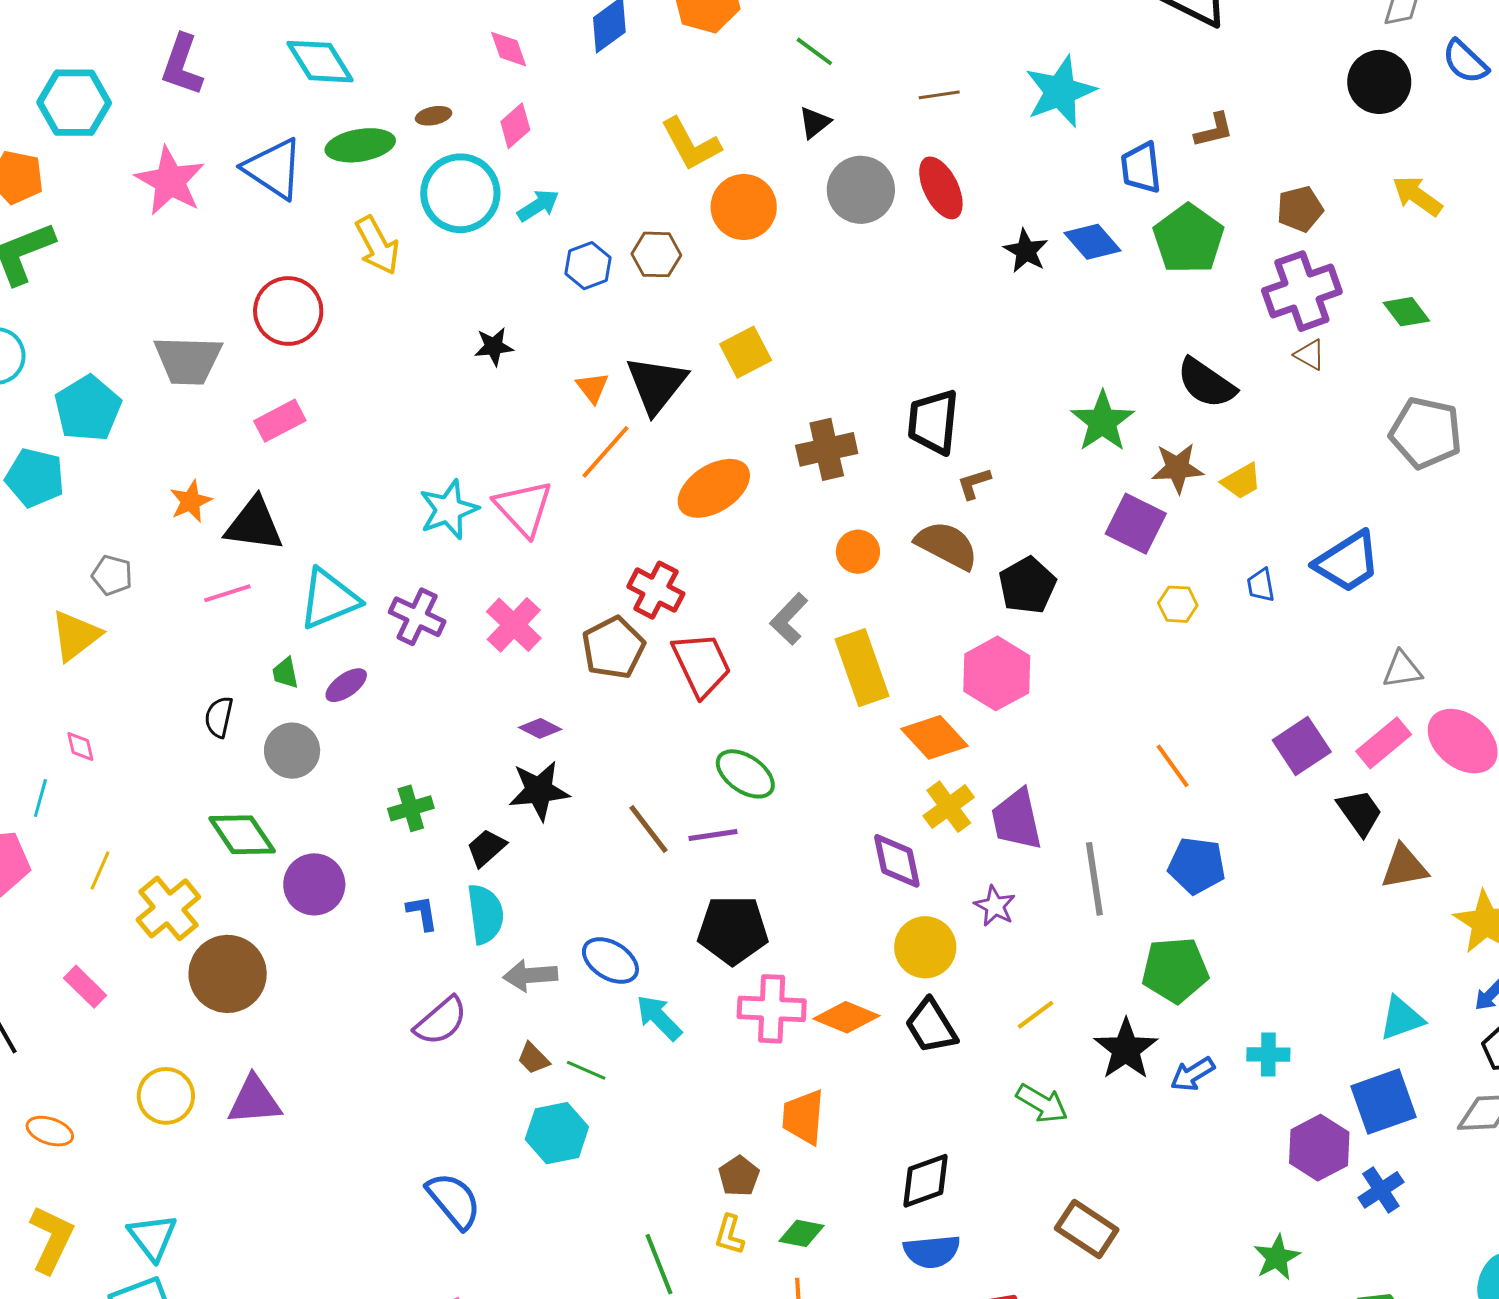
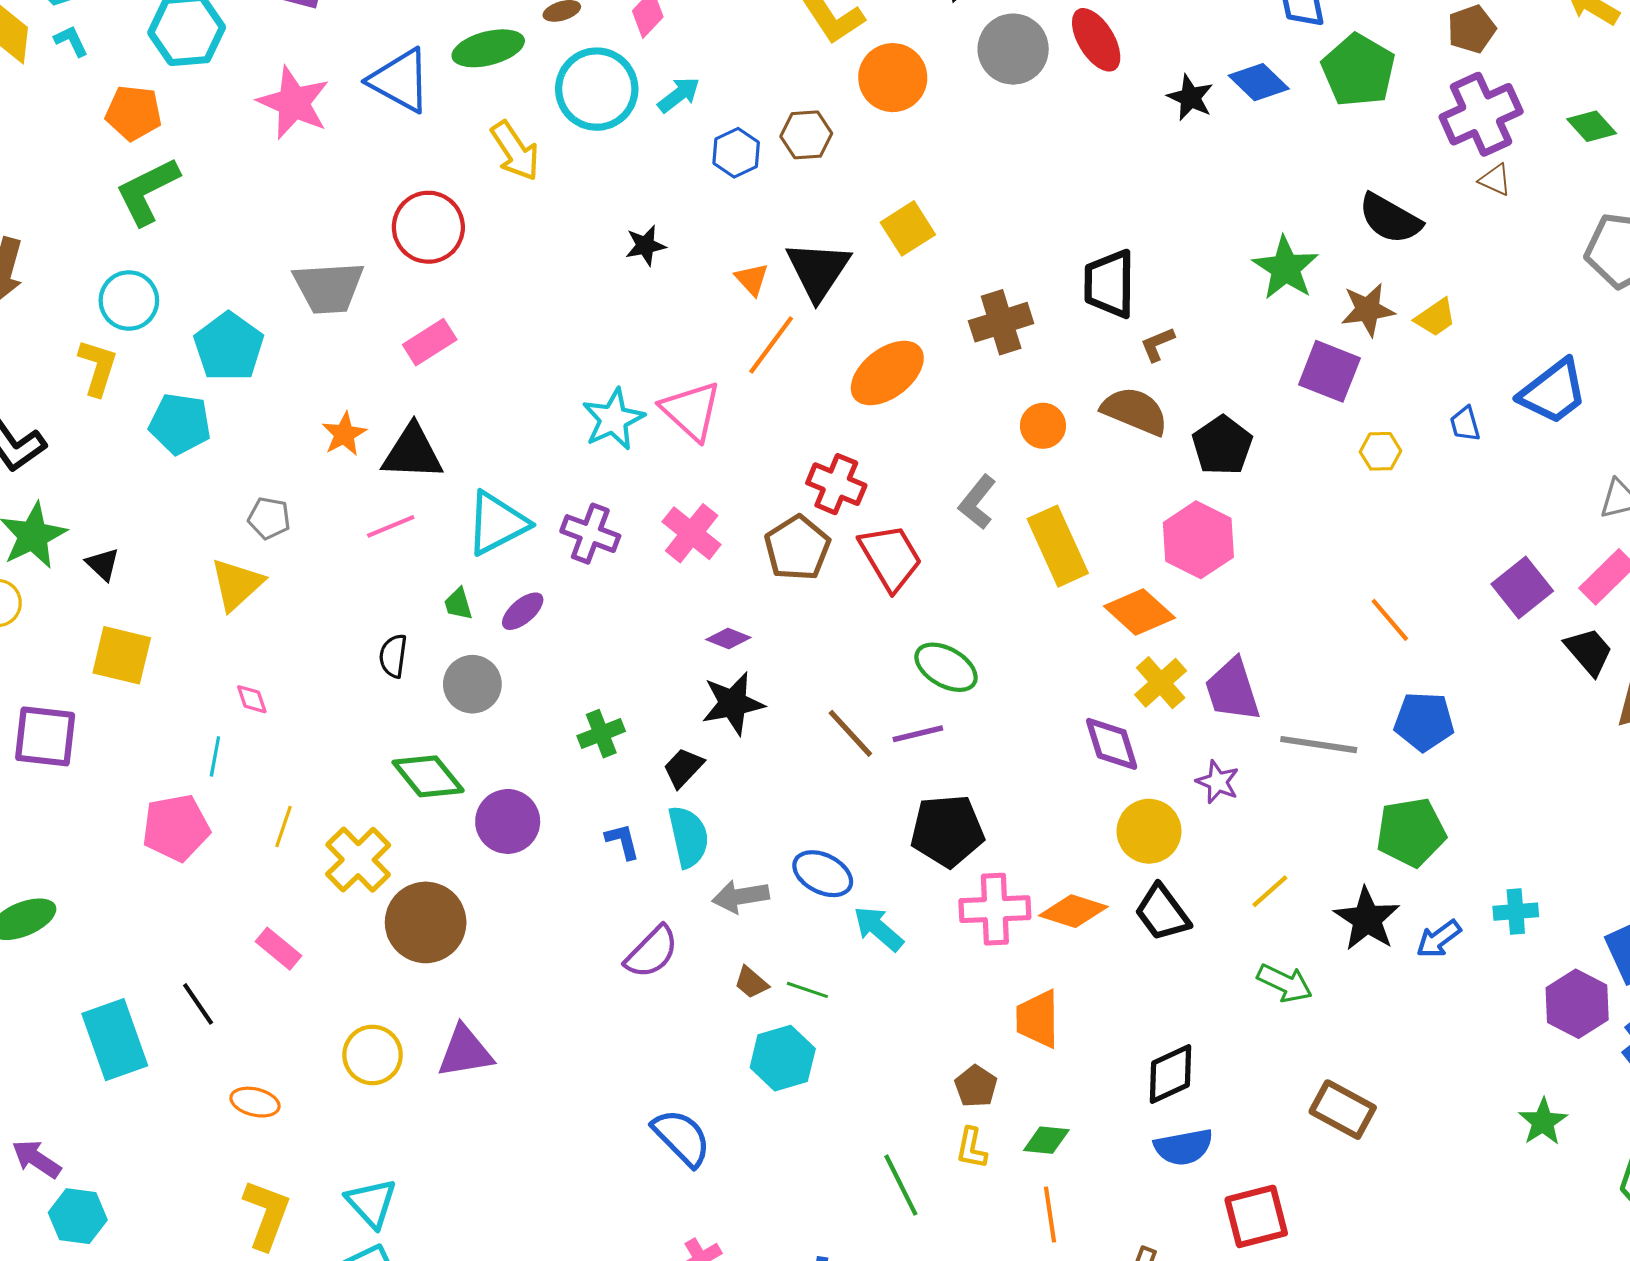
gray line: (1094, 879) -> (1319, 745), turned -68

